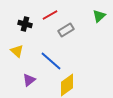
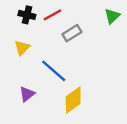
black cross: (25, 24) -> (27, 15), moved
yellow triangle: (17, 51) -> (22, 48), moved, turned 32

